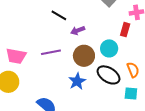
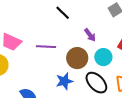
purple arrow: (78, 30) -> (90, 35), moved, turned -120

